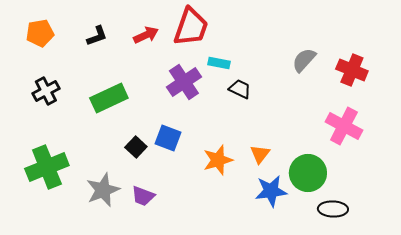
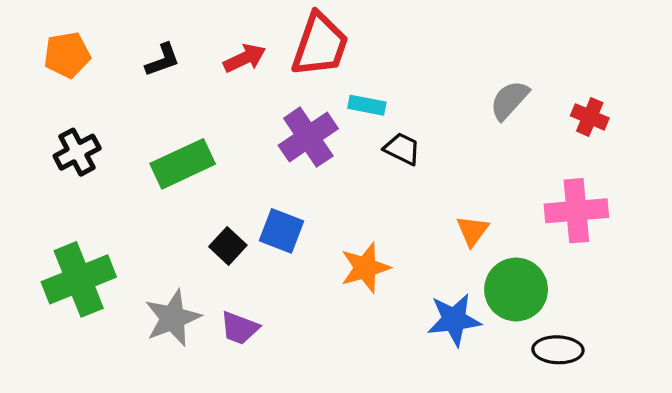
red cross: (352, 70) -> (590, 117), size x0.7
pink cross: (344, 126) -> (576, 211), turned -33
orange triangle: (260, 154) -> (472, 231), moved

